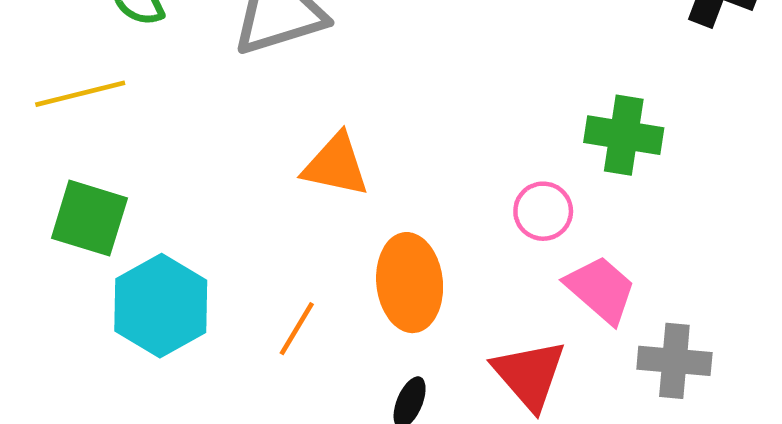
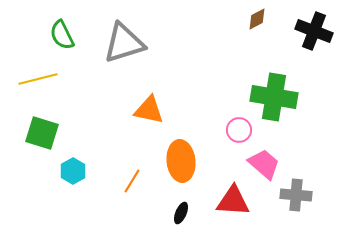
green cross: (624, 135) -> (274, 97), size x1.4
cyan hexagon: (161, 306) -> (73, 171), size x0.6
red triangle: (529, 375) -> (233, 201), turned -45

